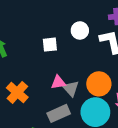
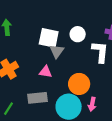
white square: (50, 45) -> (49, 38), size x1.5
gray triangle: (71, 88) -> (57, 51), moved

